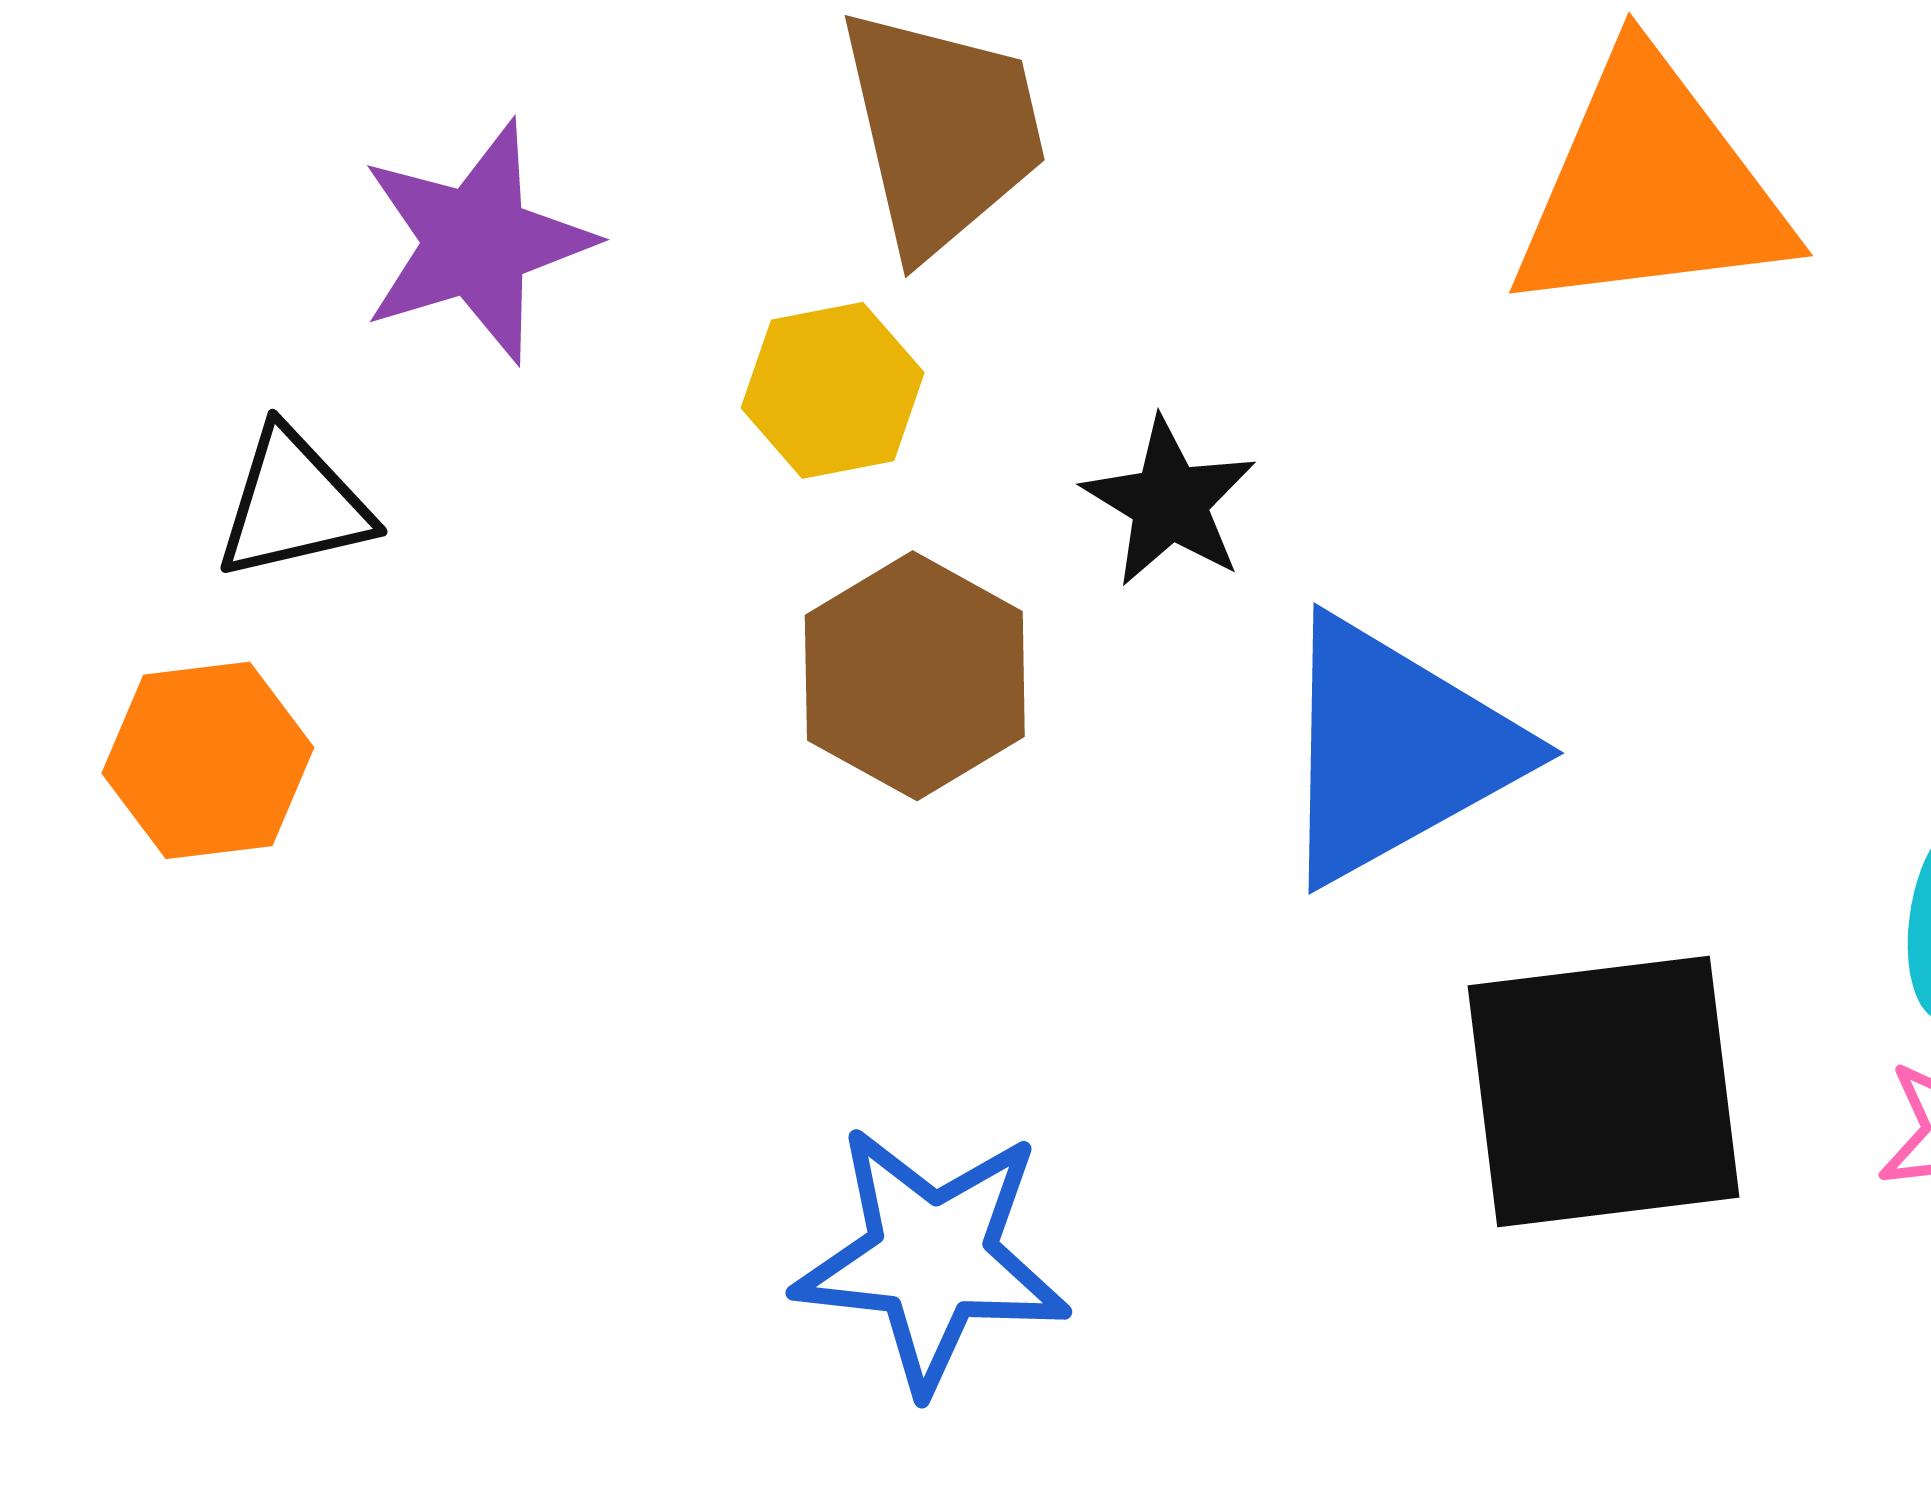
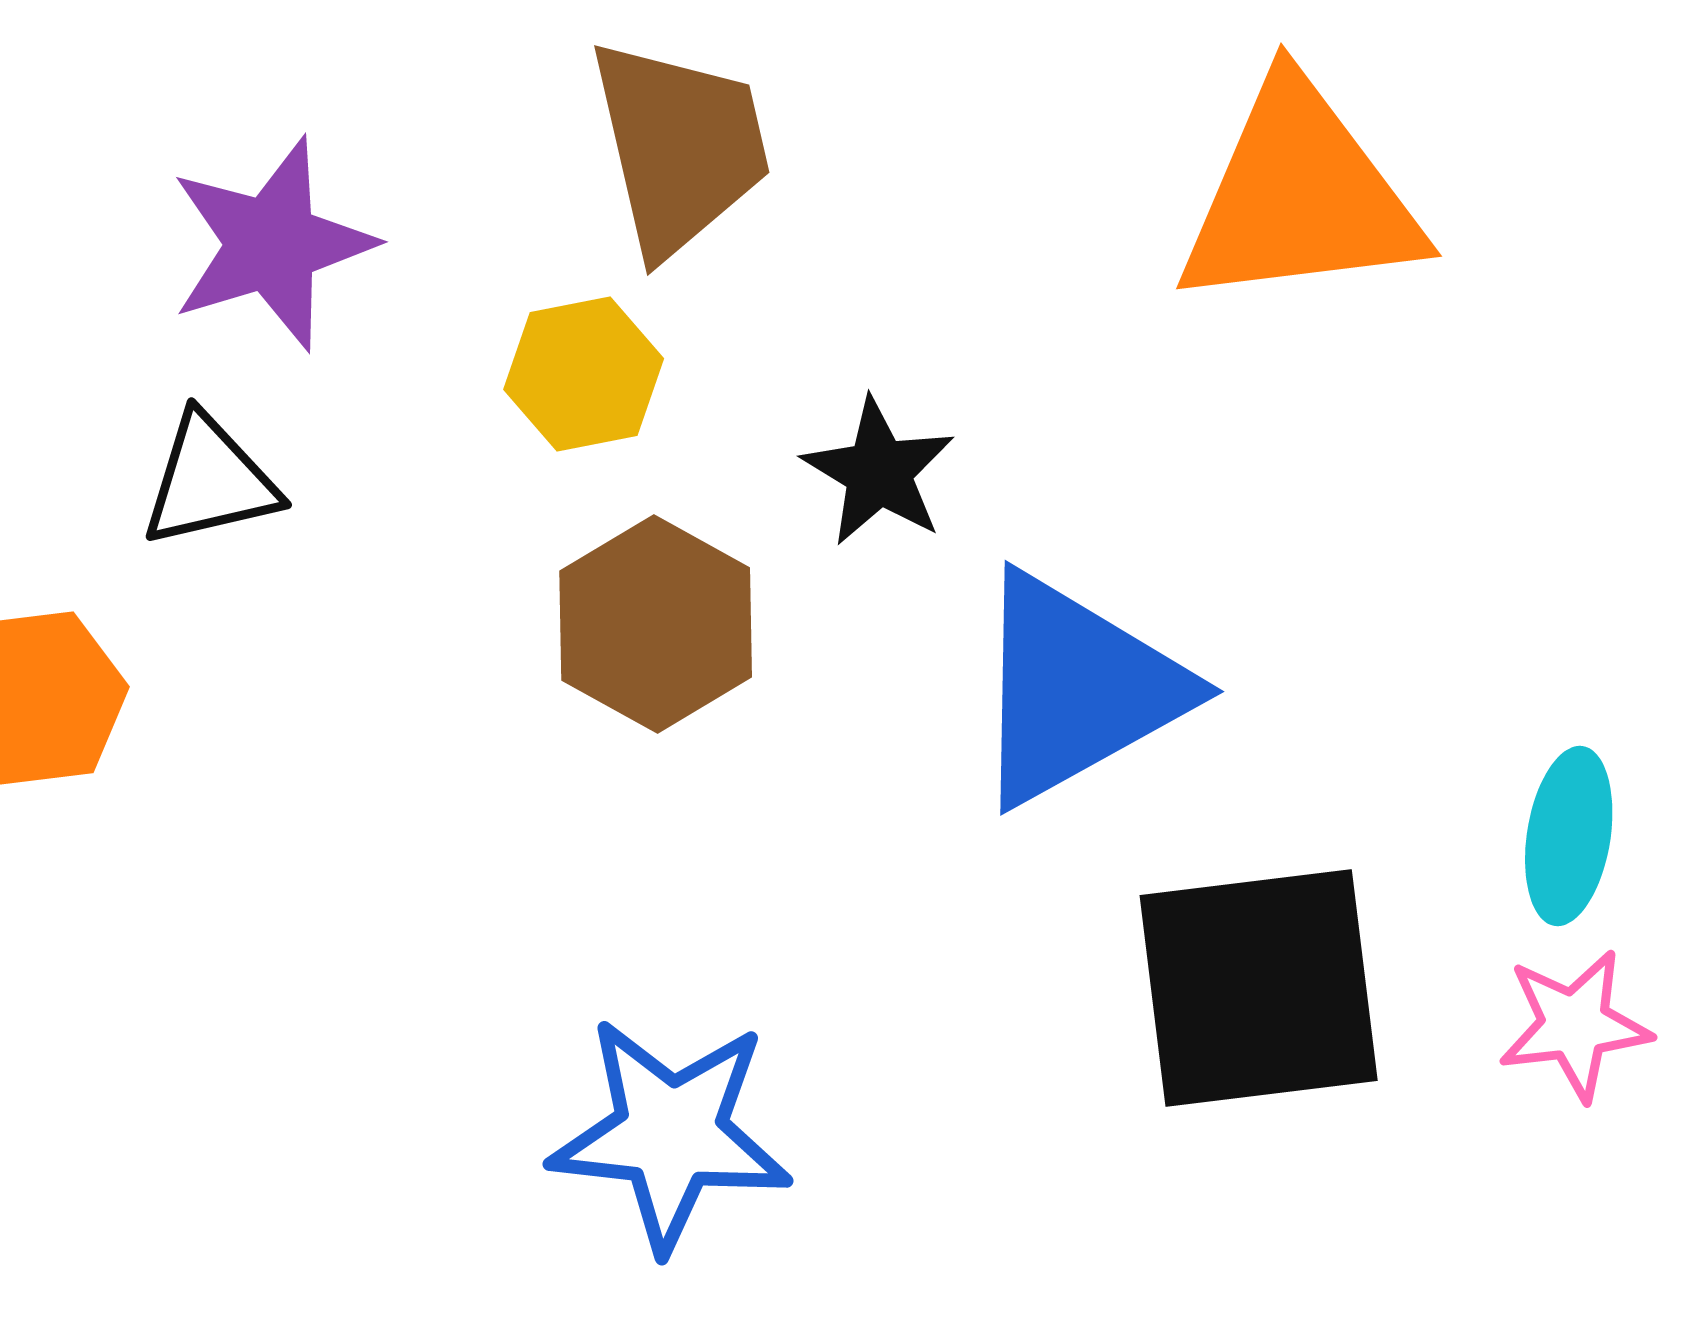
black triangle: (294, 505) -> (210, 481), moved

